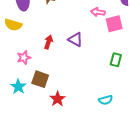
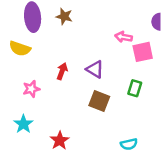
green rectangle: (116, 60) -> (135, 88), moved
brown square: (40, 79) -> (99, 101), moved
red star: (58, 99) -> (60, 140), moved

